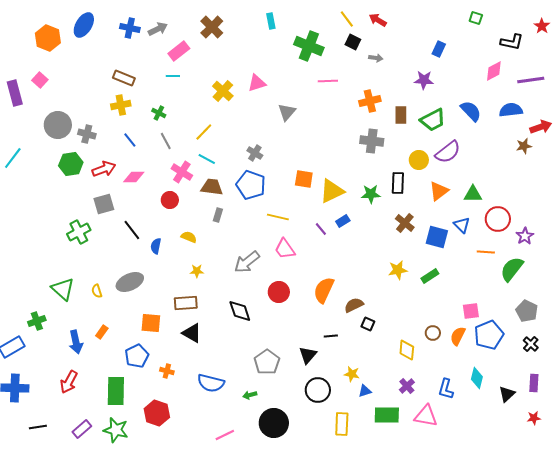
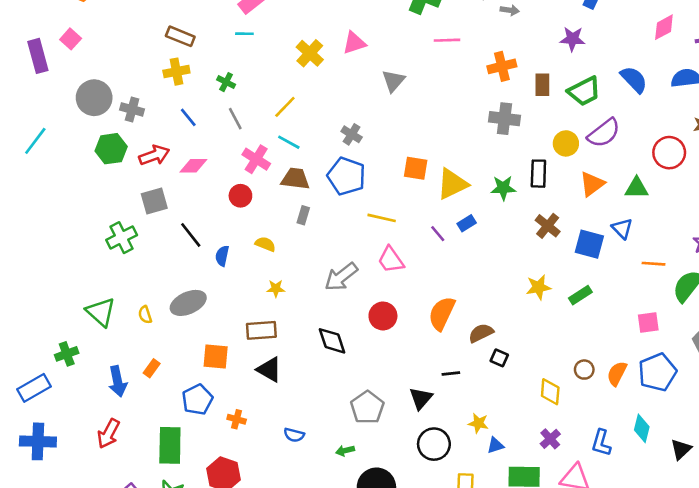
red circle: (498, 219) -> (669, 153), moved
pink square: (471, 311) -> (648, 323), moved
blue semicircle: (211, 383) -> (294, 435), size x0.6

